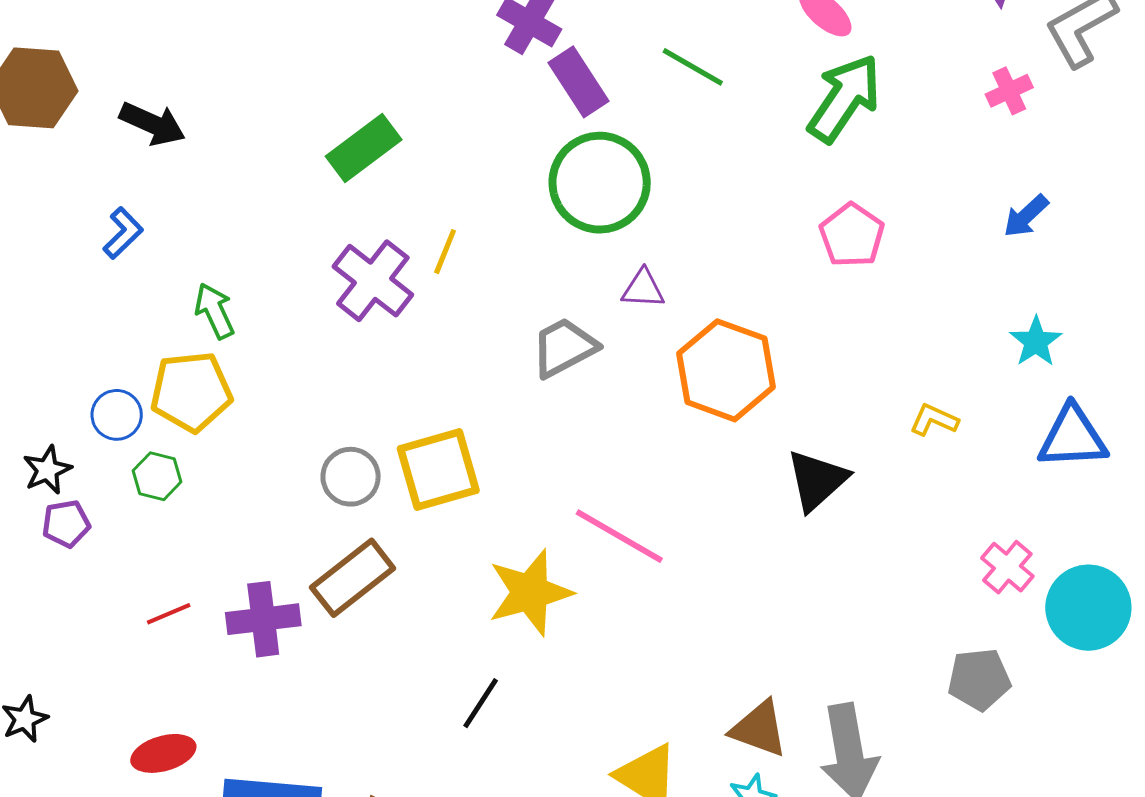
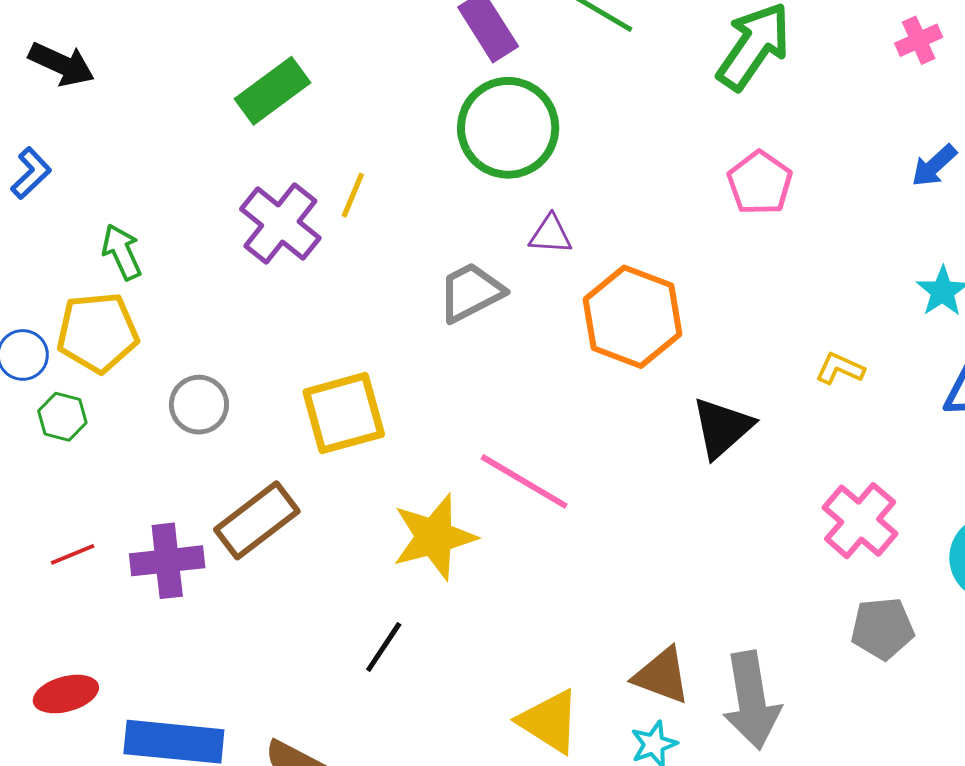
gray circle: (351, 477) -> (199, 405), moved
pink cross: (1007, 567) -> (860, 521), moved, size x1.4

